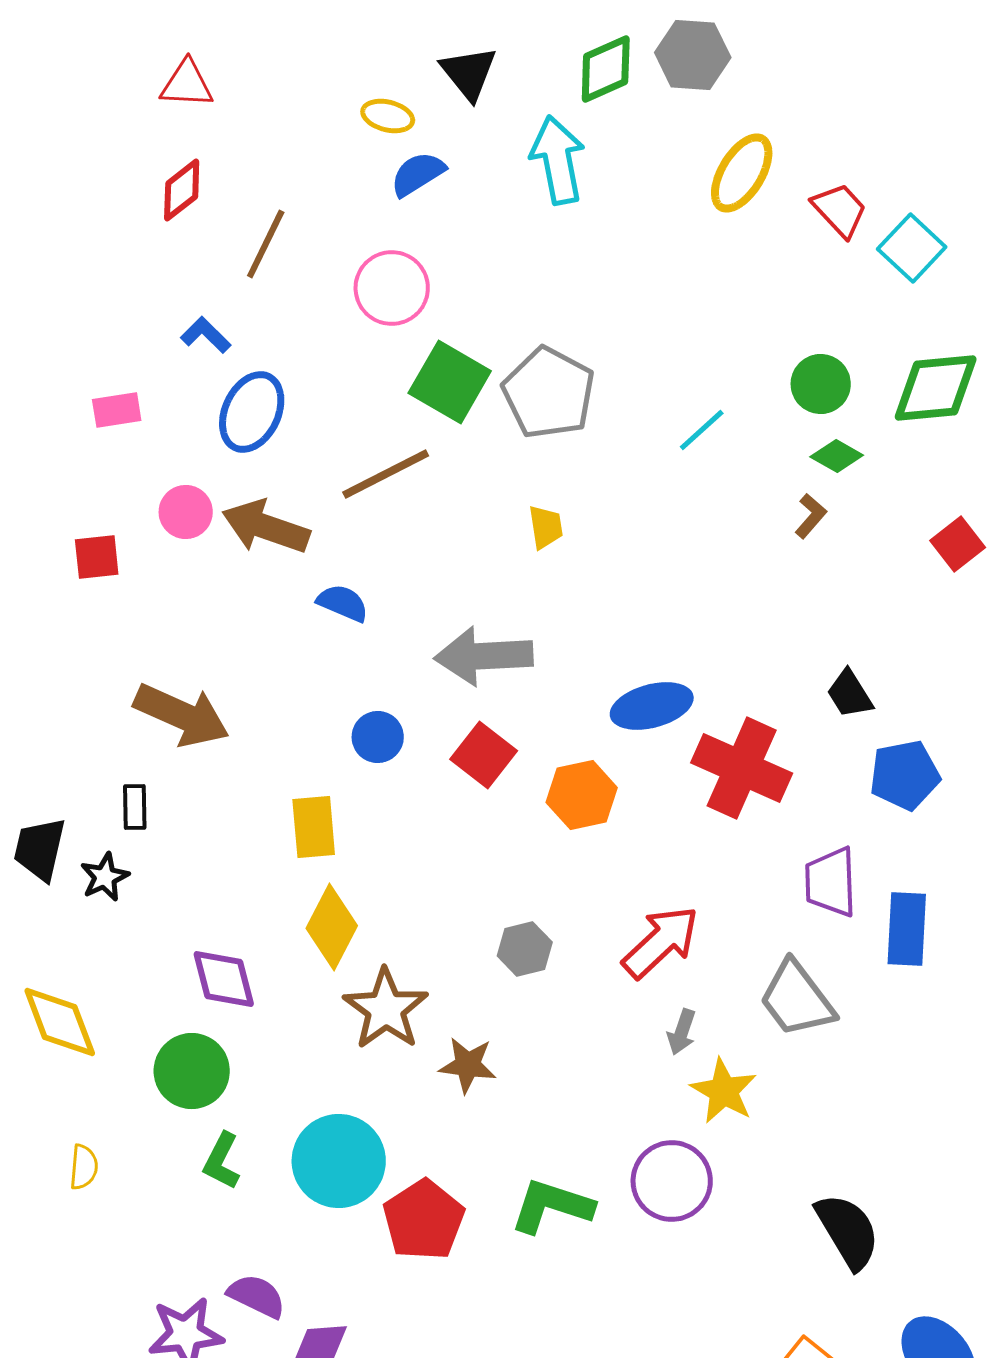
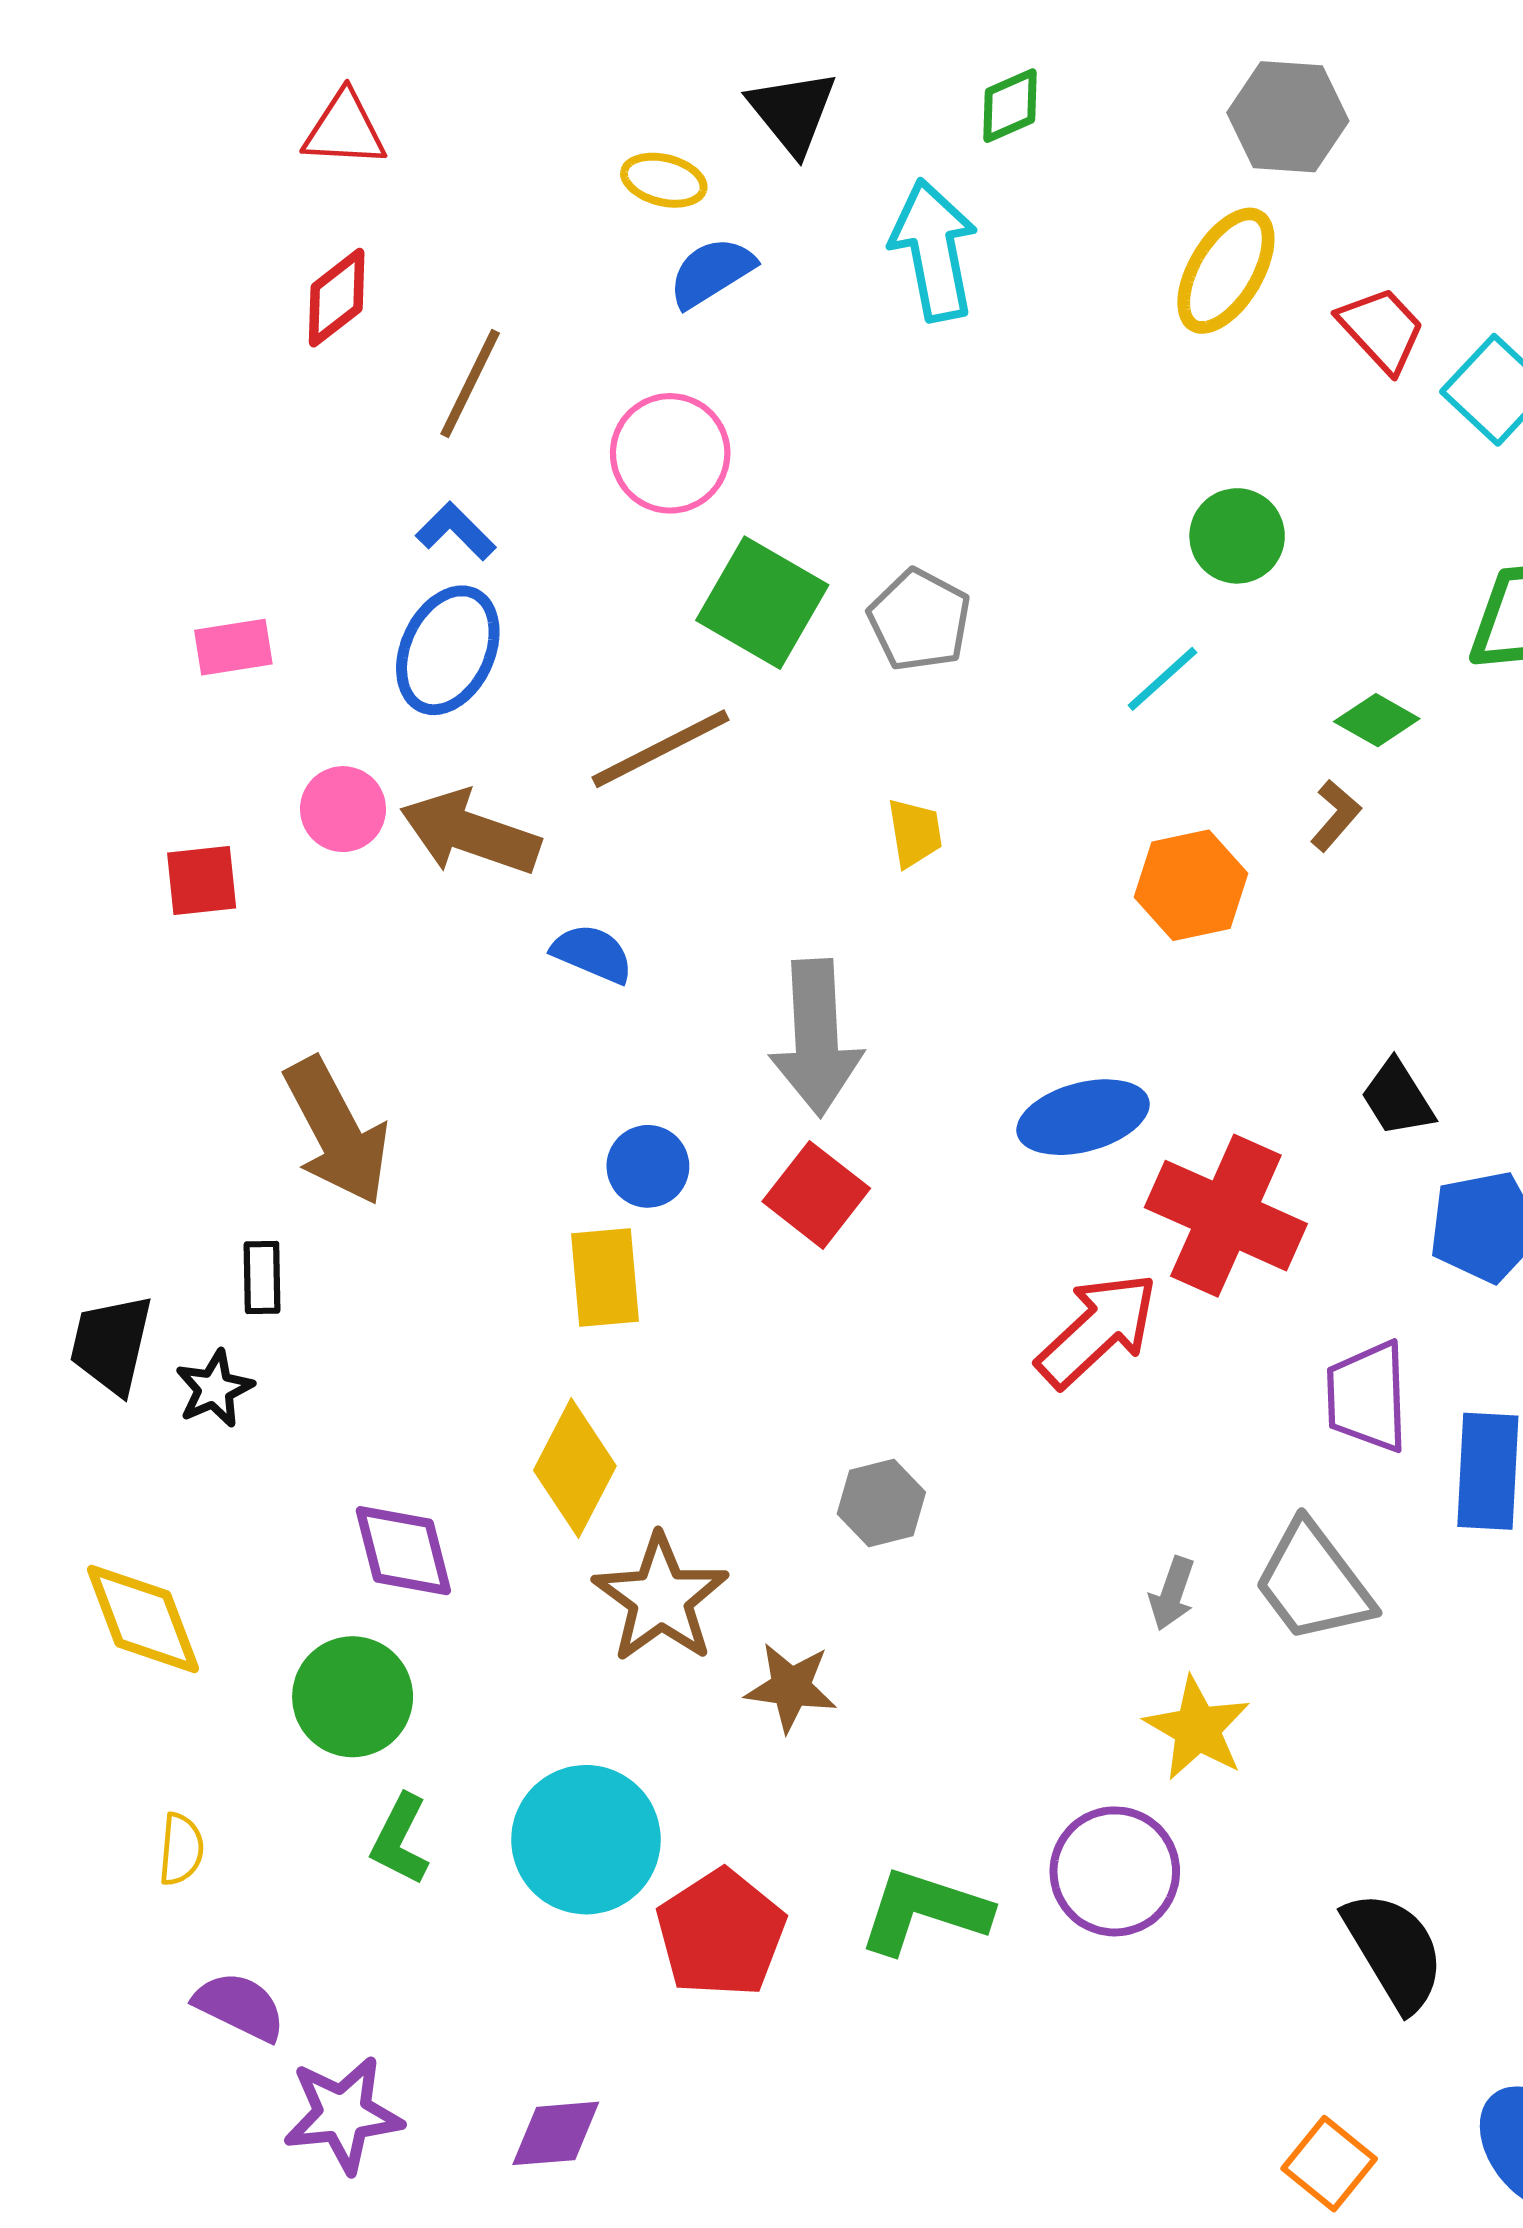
gray hexagon: (693, 55) -> (1288, 117), moved
green diamond: (606, 69) -> (1010, 106), size x0.7
blue L-shape: (206, 335) -> (456, 531), moved
green circle: (821, 384) -> (1237, 536), moved
gray pentagon: (549, 393) -> (919, 620), size x0.7
gray arrow: (484, 656) -> (816, 1038), turned -90
brown arrow: (182, 715) -> (337, 1131), turned 38
orange hexagon: (582, 795) -> (1191, 885), moved
yellow rectangle: (314, 827) -> (605, 1278), moved
red arrow: (661, 942) -> (1097, 1330), moved
gray arrow: (682, 1032) -> (1172, 1594), moved
purple semicircle: (257, 1296) -> (240, 2006), moved

